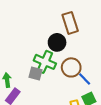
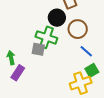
brown circle: (71, 67) -> (78, 29), moved

